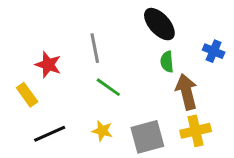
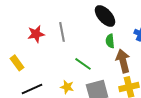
red star: (48, 65) -> (36, 34), moved, turned -30
green line: (108, 87) -> (83, 64), moved

